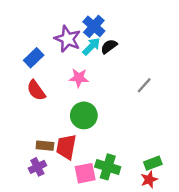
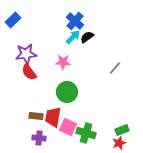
purple star: (68, 39) -> (26, 54), moved, turned -30
blue rectangle: (34, 58) -> (13, 20), moved
purple cross: (37, 167) -> (39, 138), moved, turned 32
pink square: (85, 173) -> (68, 127), moved, turned 36

